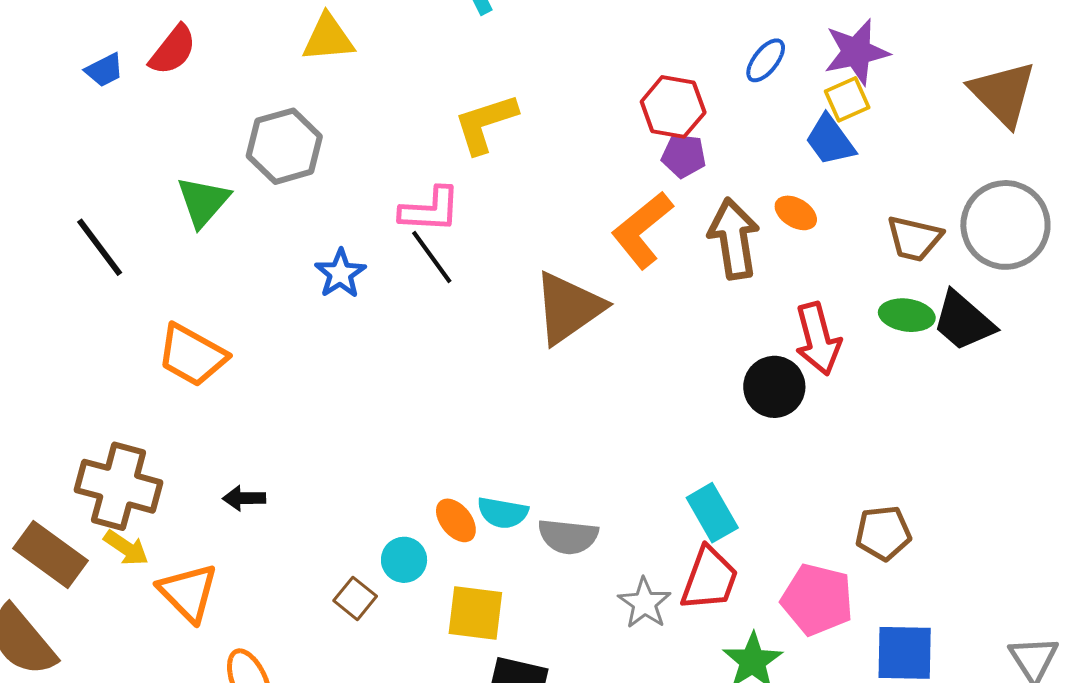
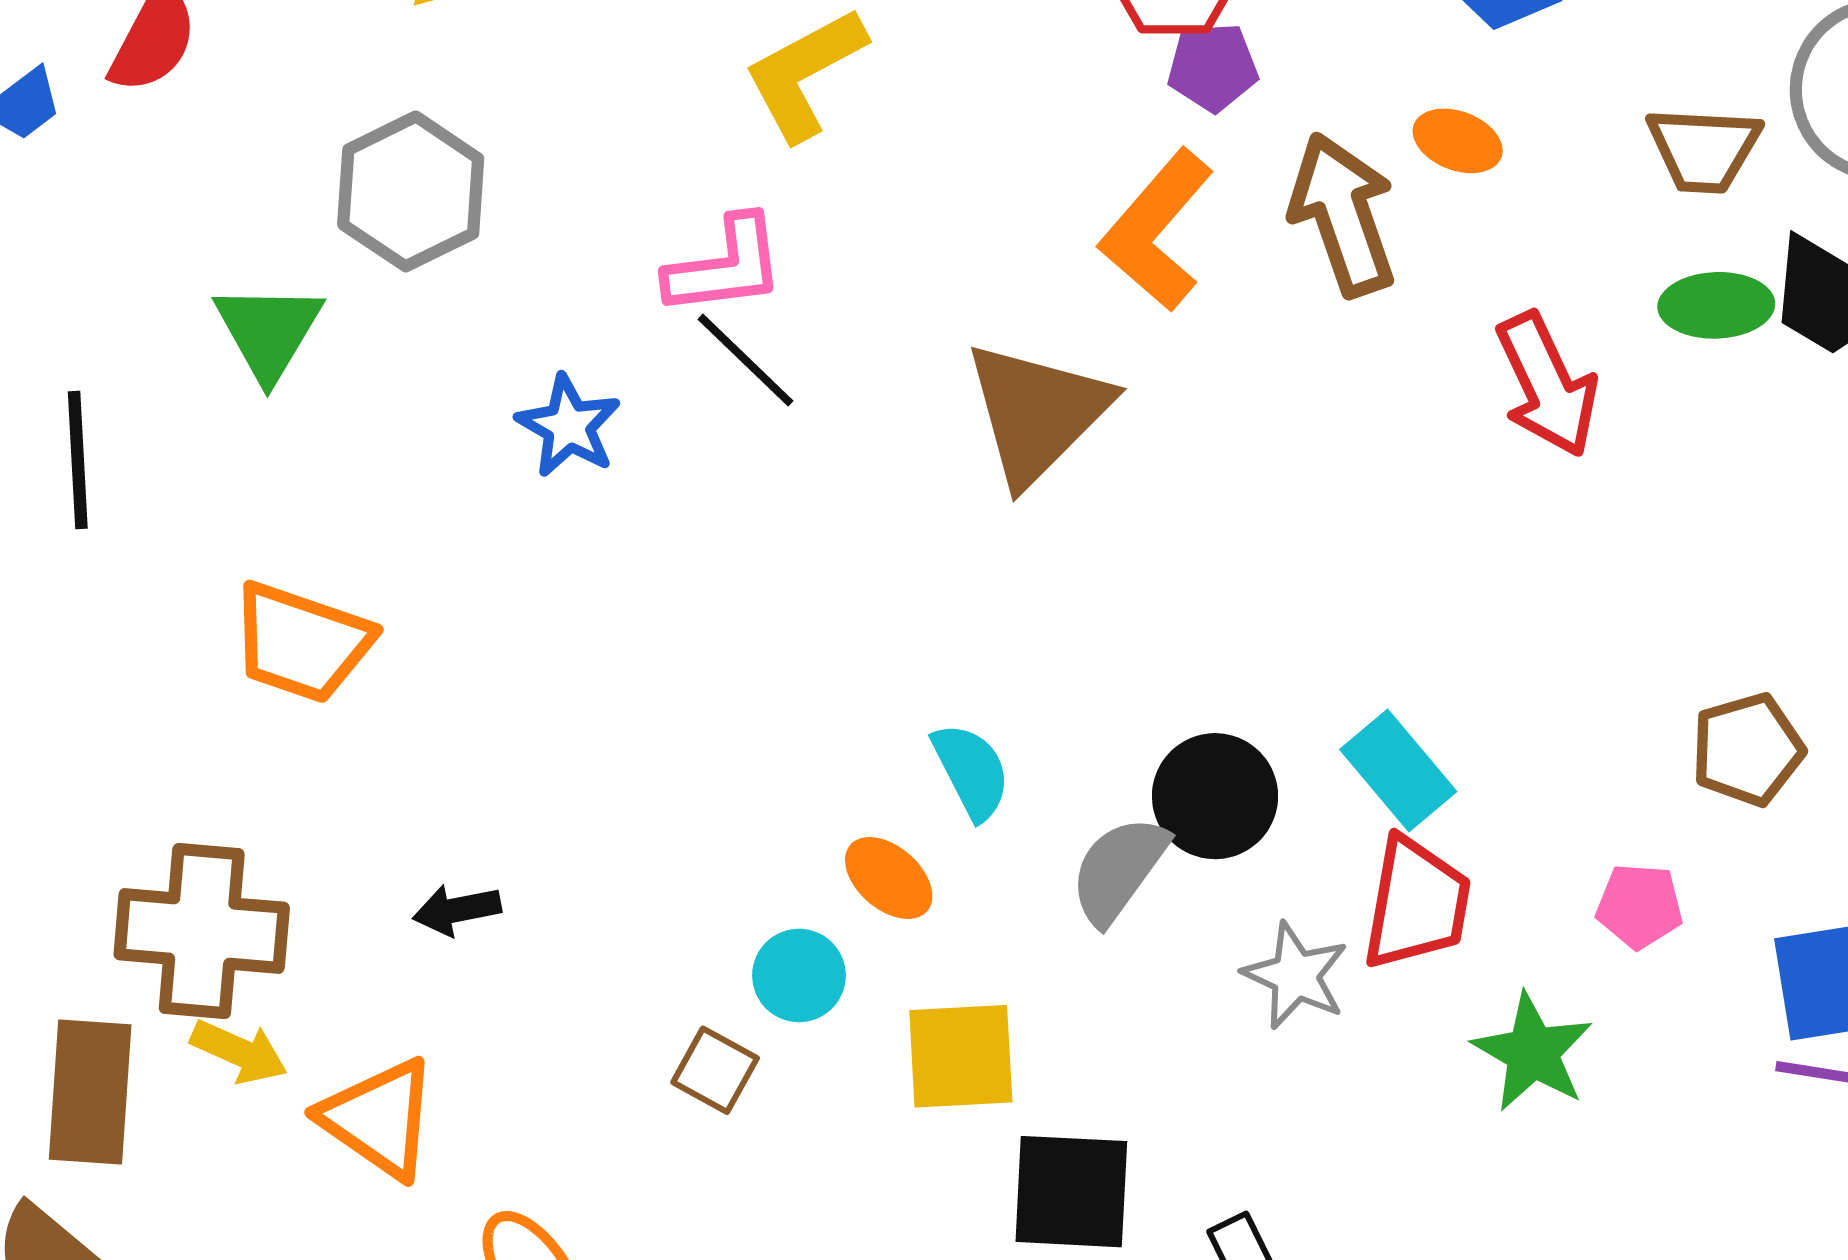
black line: (100, 247) -> (78, 460), turned 44
black circle: (774, 387) -> (1215, 796), moved
cyan semicircle: (503, 513) -> (971, 771), moved, turned -117
gray semicircle: (568, 536) -> (1119, 870), turned 130
brown rectangle: (50, 555) -> (90, 1092), turned 68
pink pentagon: (817, 599) -> (1640, 906), size x0.6

